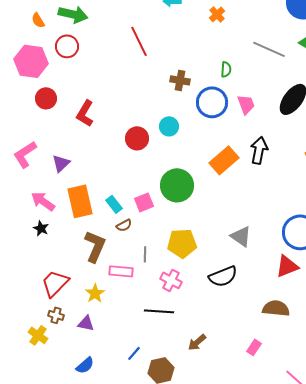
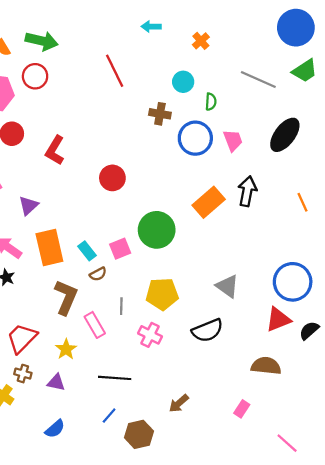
cyan circle: (169, 126) -> (183, 82), moved
pink rectangle: (121, 271) -> (95, 325), turned 55
black line: (159, 311) -> (115, 378), moved

